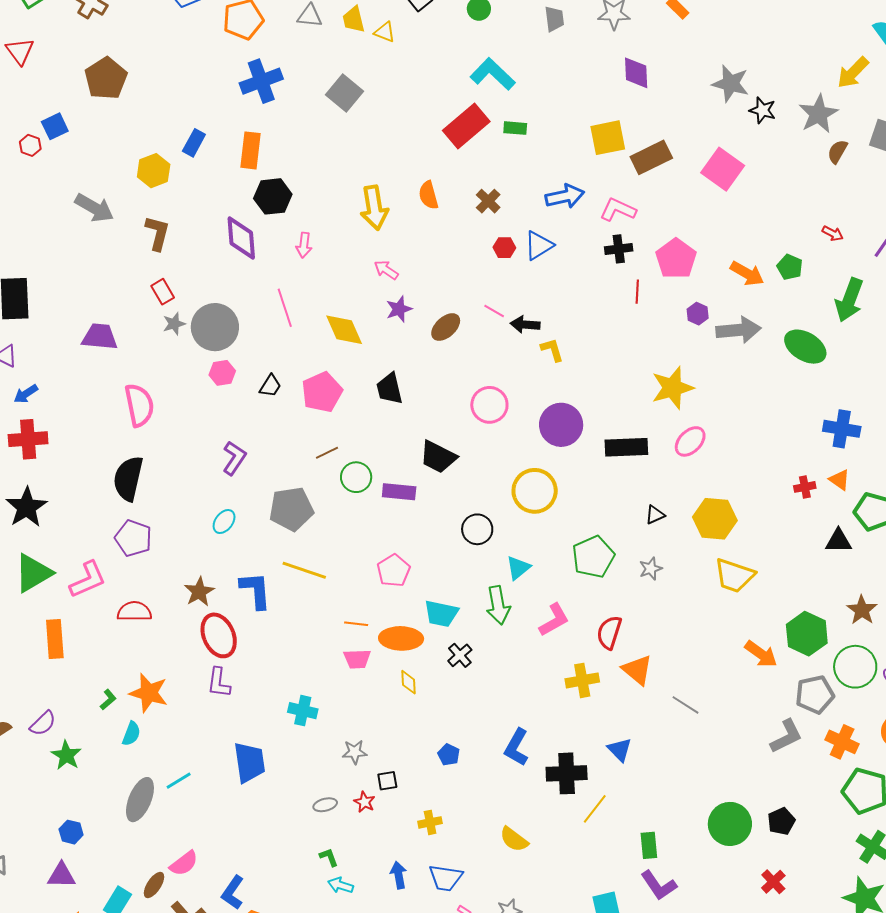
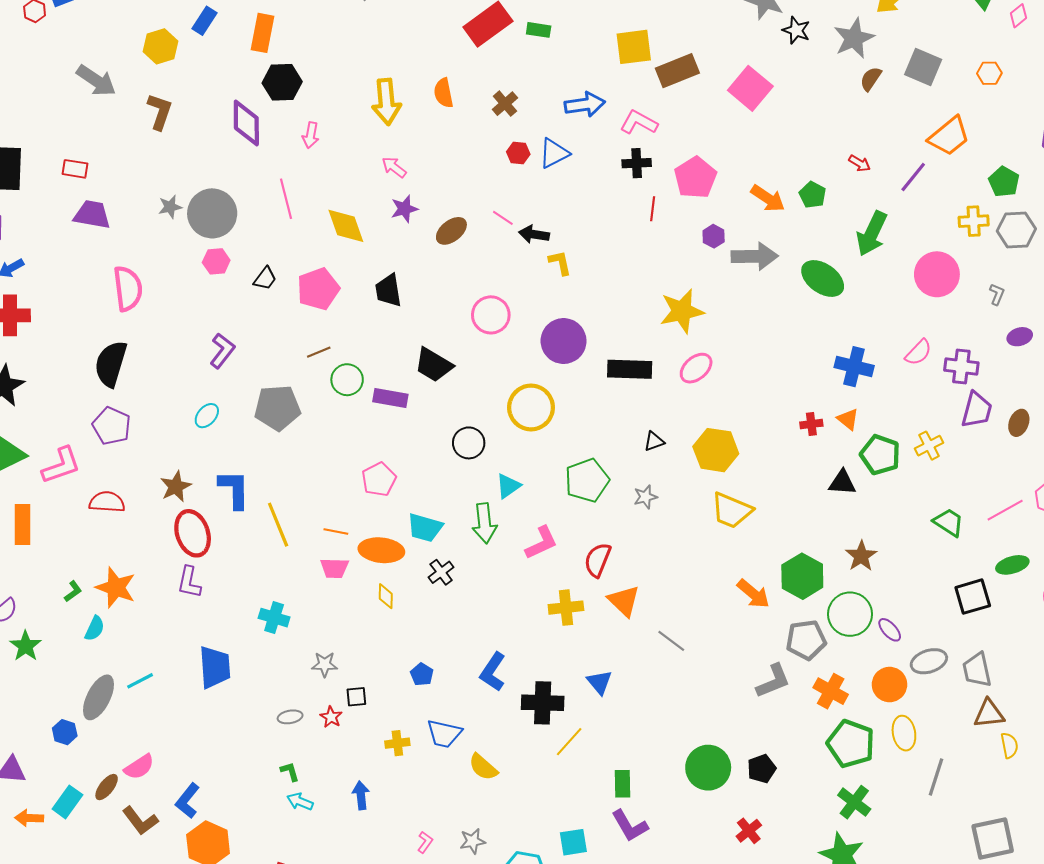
red rectangle: (163, 292) -> (75, 169), moved, turned -55
yellow line: (304, 570) -> (278, 525), moved, turned 45
blue hexagon: (71, 832) -> (65, 732), moved
blue trapezoid: (446, 878) -> (444, 734), moved

